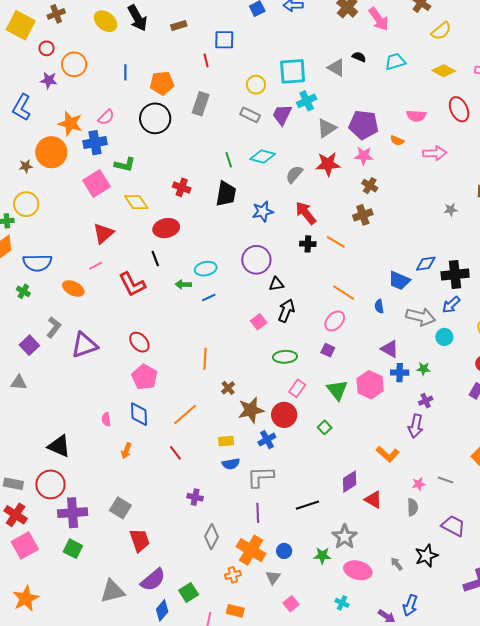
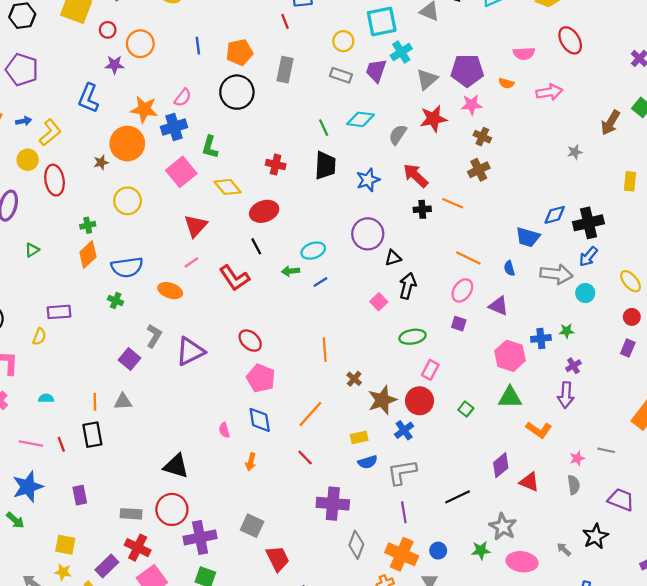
green L-shape: (125, 165) -> (210, 147), turned 100
yellow circle: (26, 204) -> (128, 201), moved
purple triangle: (390, 349) -> (499, 306), moved
green triangle: (337, 390) -> (510, 397), moved, turned -45
purple cross: (195, 497) -> (333, 504), size x1.8

